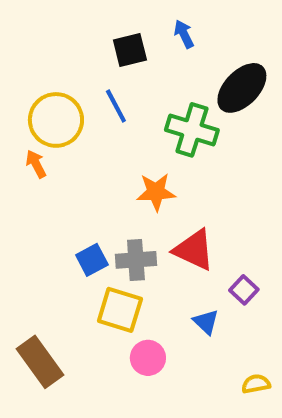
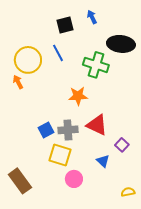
black ellipse: (242, 88) -> (121, 44), turned 52

